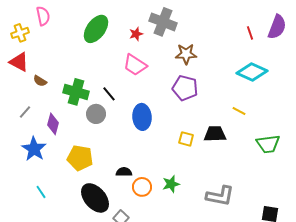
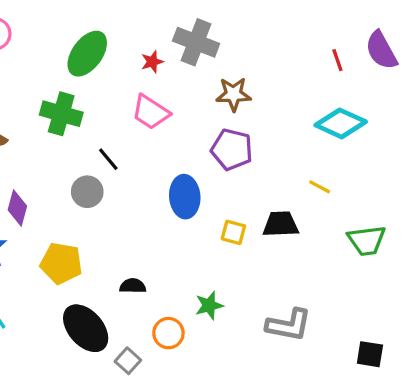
purple semicircle: (277, 27) -> (381, 50), turned 130
green cross: (76, 92) -> (61, 114), moved
blue ellipse: (142, 117) -> (185, 197), moved
orange circle: (142, 187) -> (168, 333), moved

